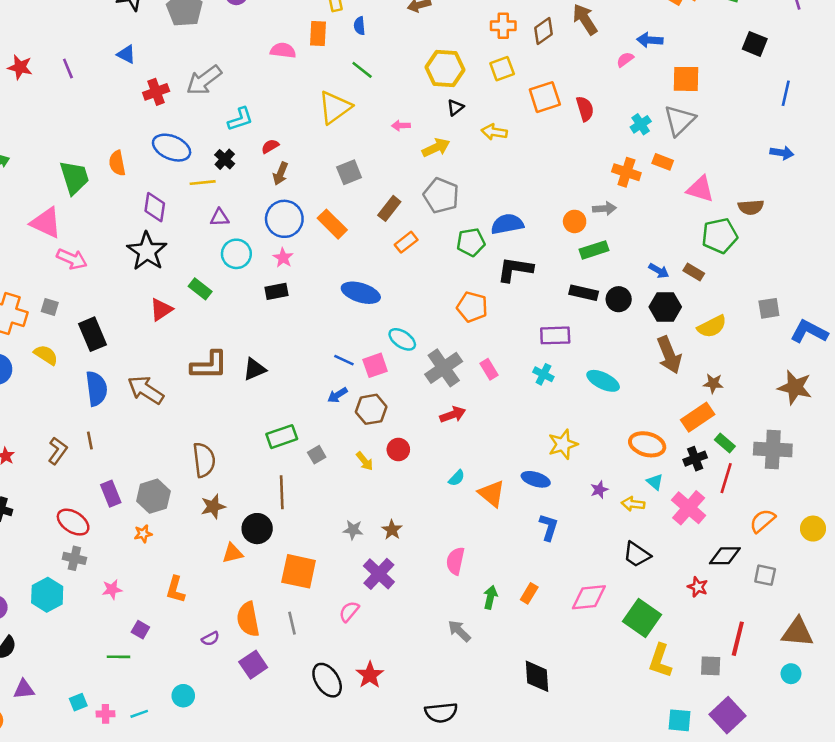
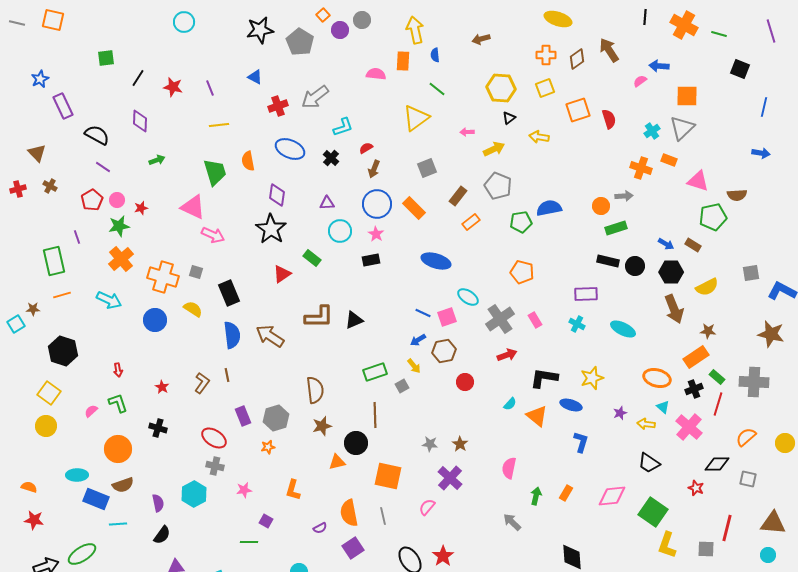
yellow line: (203, 183) -> (219, 125), moved
black L-shape: (515, 269) -> (544, 378), moved
yellow arrow: (365, 461) -> (414, 366), moved

